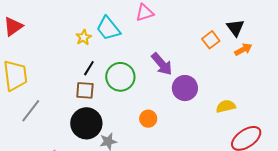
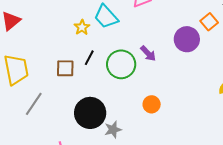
purple arrow: (162, 64) -> (148, 53), moved, size x0.7
purple circle: (185, 88) -> (187, 39), moved
brown square: (85, 90) -> (65, 68), moved

